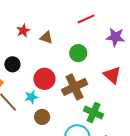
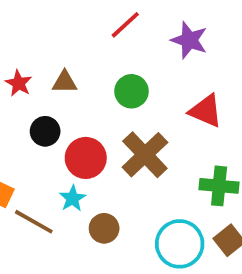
purple star: (115, 37) -> (189, 40), turned 30
black circle: (12, 64) -> (45, 131), moved
green cross: (94, 112) -> (219, 186), moved

